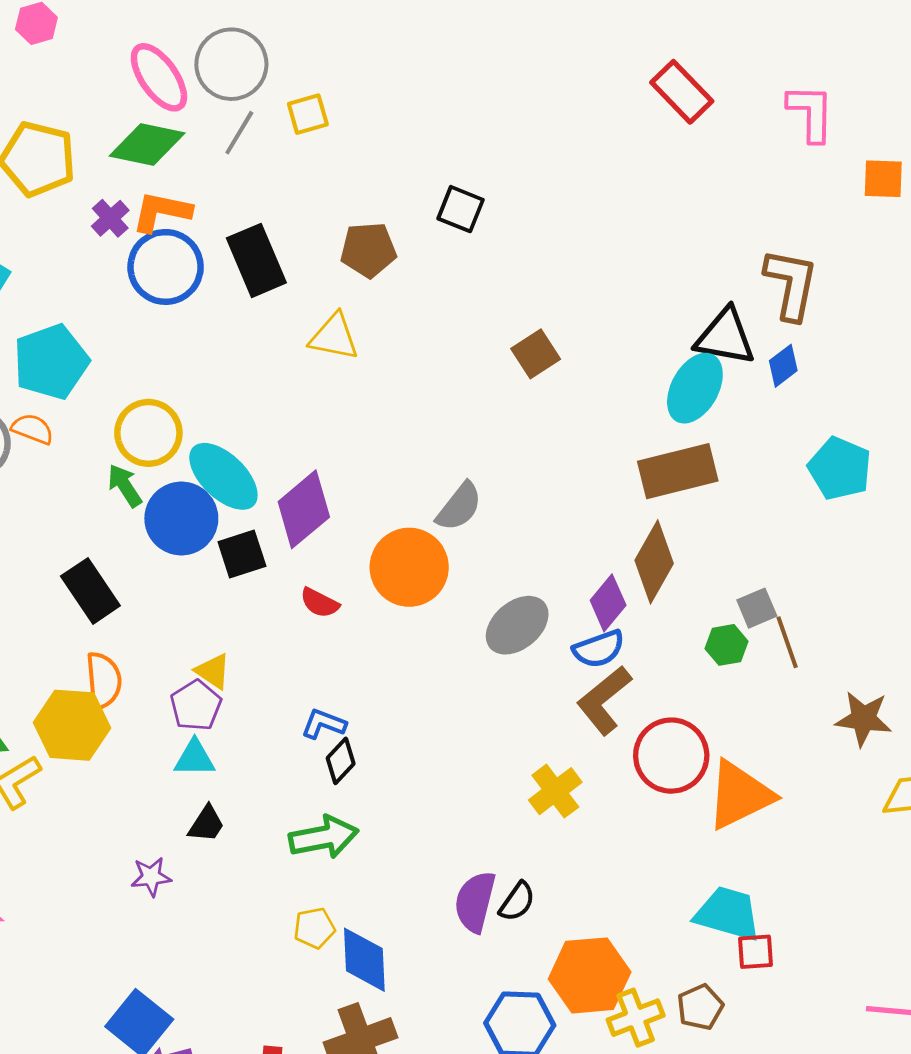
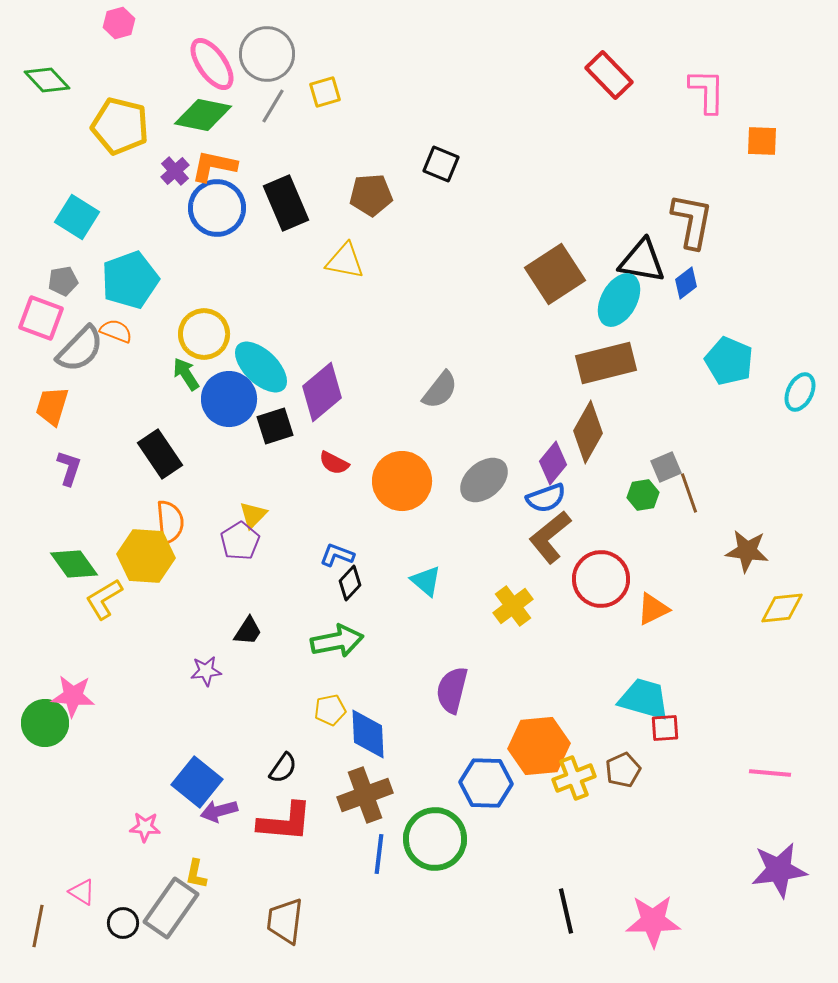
brown square: (536, 354) -> (555, 274), moved, size x1.6
orange circle: (409, 567) -> (402, 481), moved
yellow triangle: (213, 671) -> (253, 515), turned 40
cyan triangle: (195, 758) -> (426, 581), moved, turned 40
orange triangle: (740, 795) -> (653, 609), size x0.6
black semicircle: (517, 902) -> (283, 768), moved

